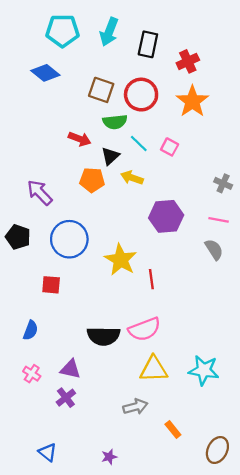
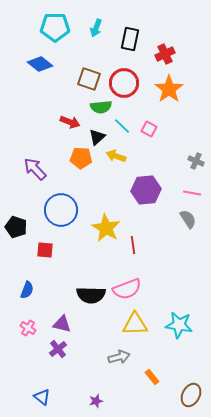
cyan arrow: (109, 32) -> (96, 28), size x0.7
black pentagon: (18, 237) -> (16, 227), moved

